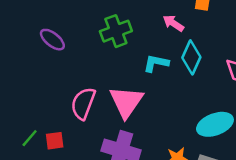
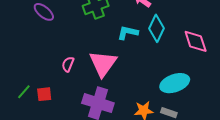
pink semicircle: (83, 103) -> (68, 64), size x0.6

